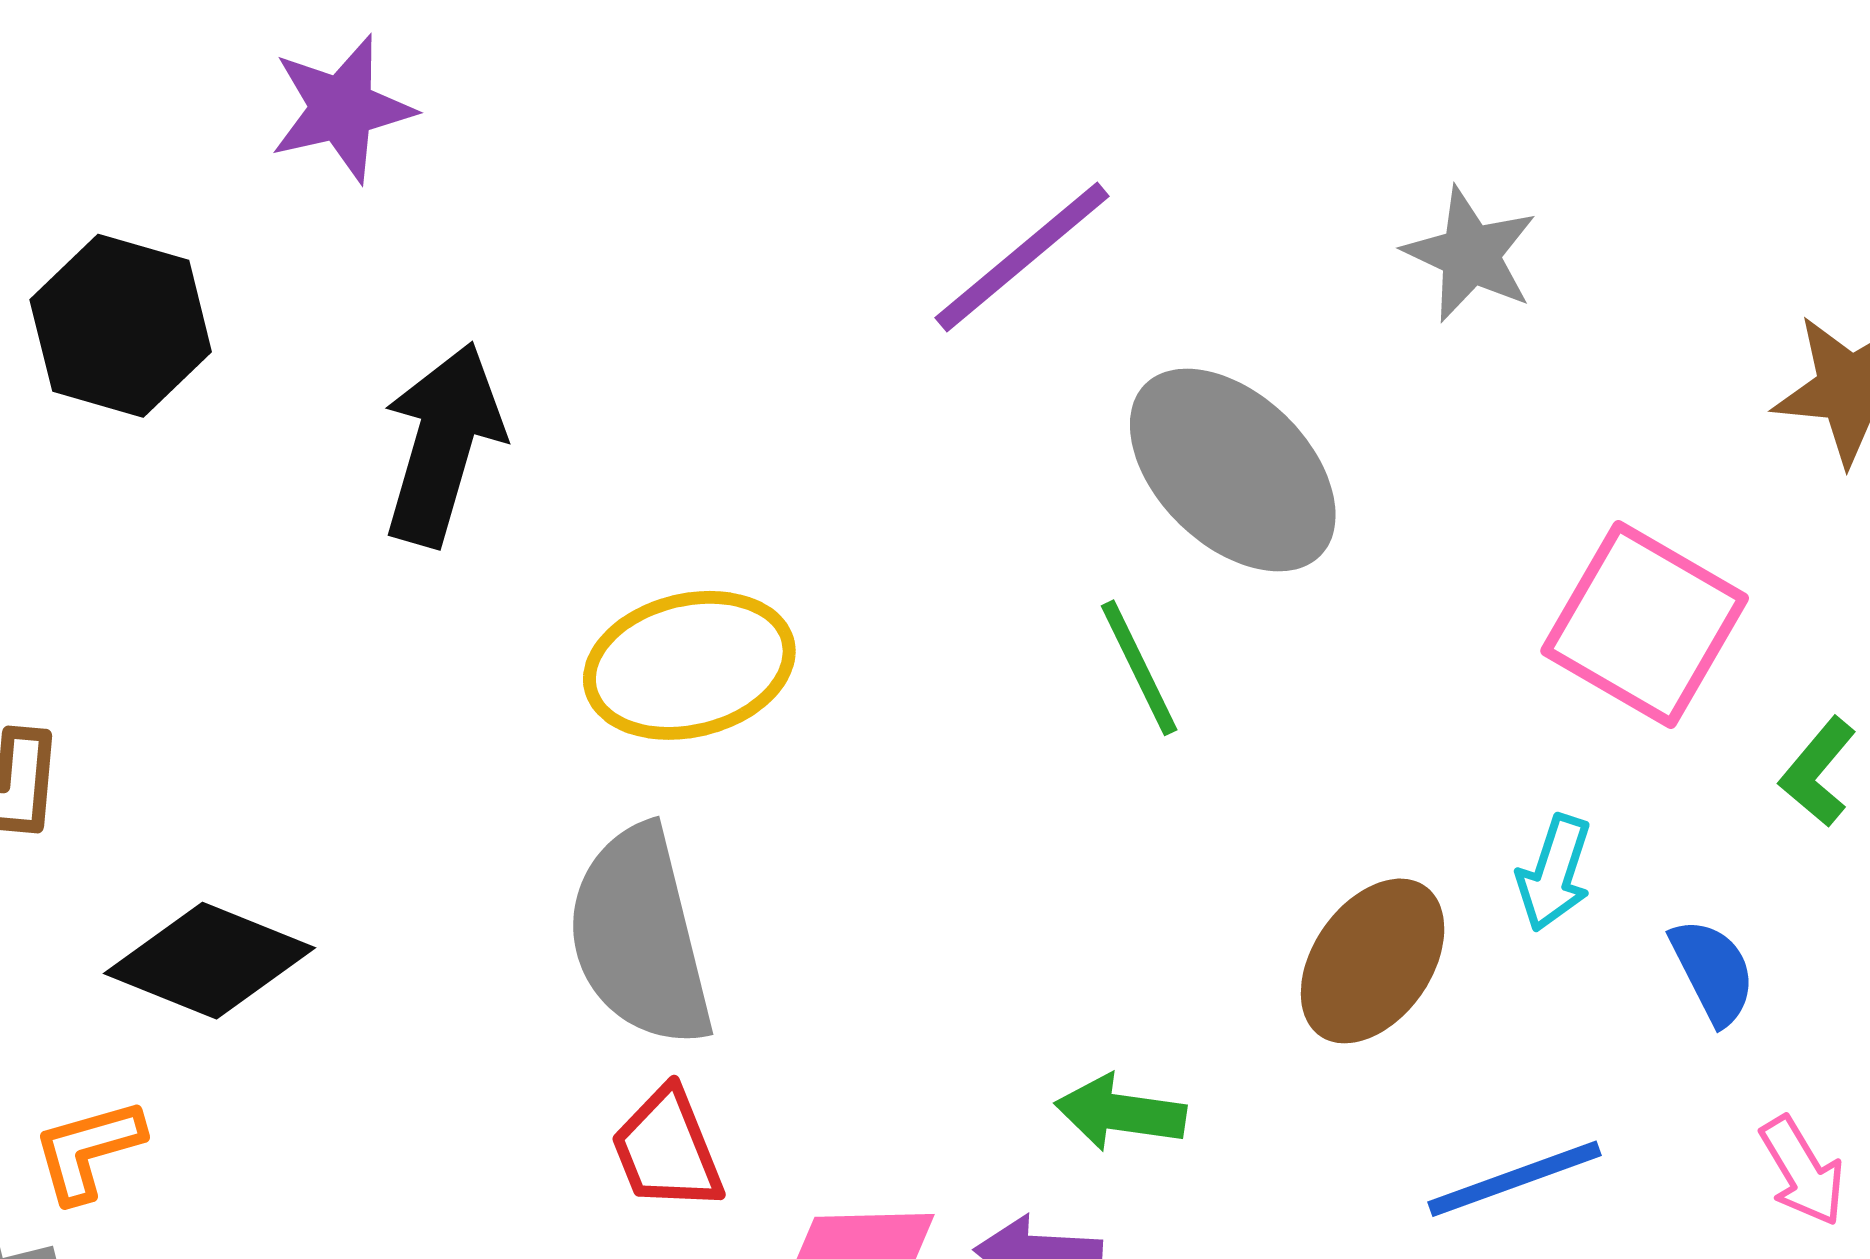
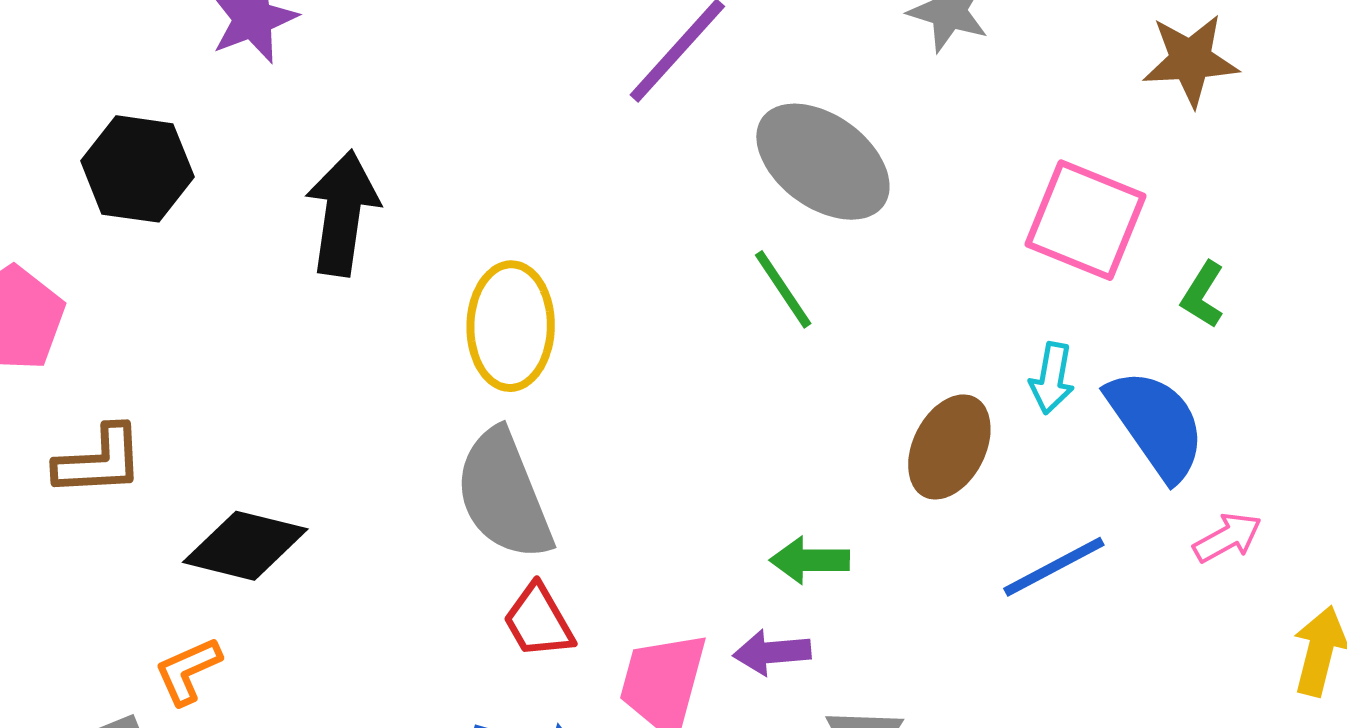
yellow ellipse: (689, 665) -> (511, 326), turned -67
blue semicircle: (1713, 971) -> (1156, 424), size x1.8
pink arrow: (1802, 1171) -> (1227, 538), turned -80

